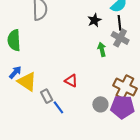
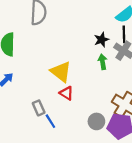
black star: (95, 20) -> (101, 40), moved
yellow triangle: (27, 82) -> (61, 72), moved

